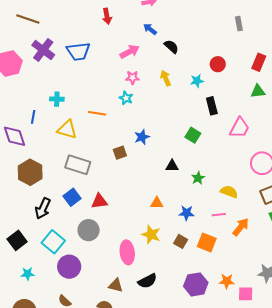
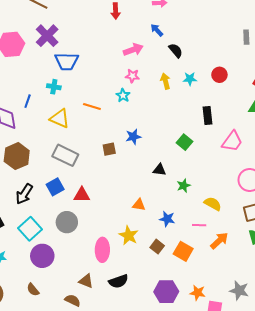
blue trapezoid: (78, 51) -> (67, 61), moved
cyan star: (197, 81) -> (190, 79), moved

